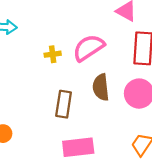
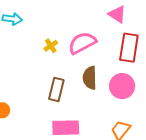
yellow cross: (53, 54) -> (51, 46), turned -32

